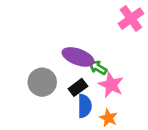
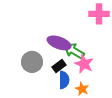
pink cross: (131, 19) -> (99, 14), turned 36
green arrow: (98, 68) -> (74, 51), size x1.5

